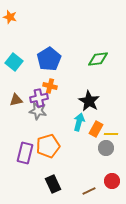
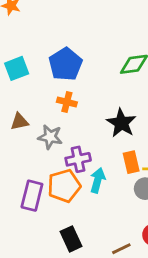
cyan square: (14, 62) -> (17, 68), turned 30
purple cross: (39, 98) -> (78, 159), moved
cyan arrow: (79, 122) -> (98, 180), moved
orange rectangle: (96, 129) -> (131, 162), turned -42

